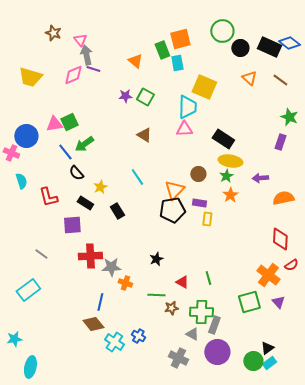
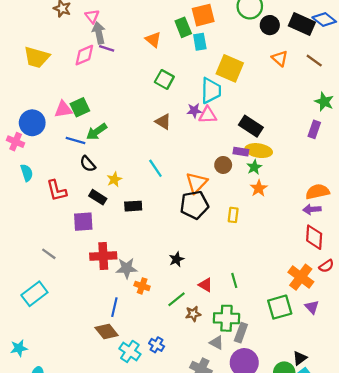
purple star: (125, 96) -> (194, 111), moved
blue line: (65, 152) -> (75, 141), turned -36
purple arrow: (260, 178) -> (312, 209), moved
purple rectangle: (199, 203) -> (241, 152), moved
black rectangle: (117, 211) -> (133, 206), turned -63
green line: (156, 295) -> (177, 299), turned -42

